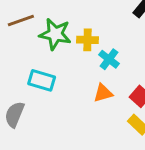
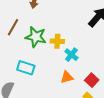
brown line: (21, 21) -> (13, 27), turned -42

